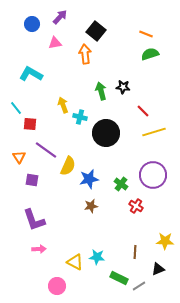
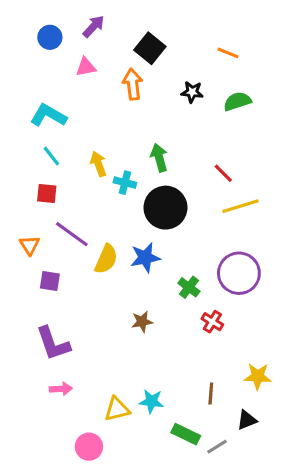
green semicircle: (150, 54) -> (237, 101), moved
black star: (123, 87) -> (192, 92), moved
green arrow: (101, 91) -> (159, 158), moved
cyan line: (16, 108) -> (51, 156), moved
blue star: (89, 179) -> (145, 258), moved
yellow triangle: (75, 262) -> (117, 409), turned -42

